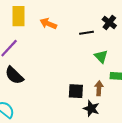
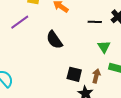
black semicircle: (14, 75) -> (54, 40), moved

